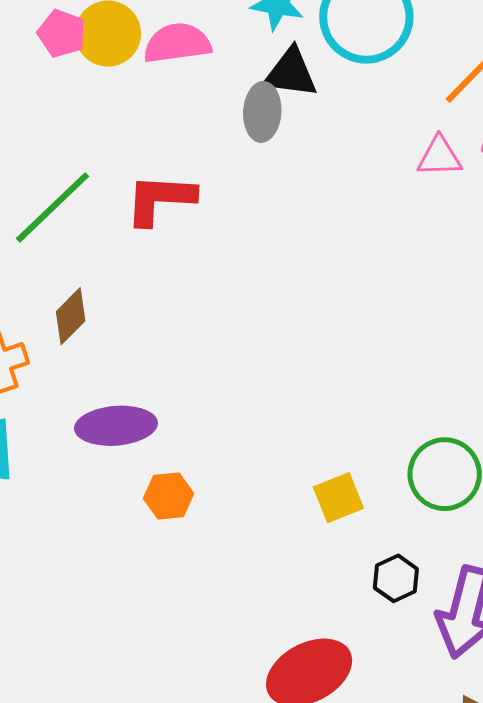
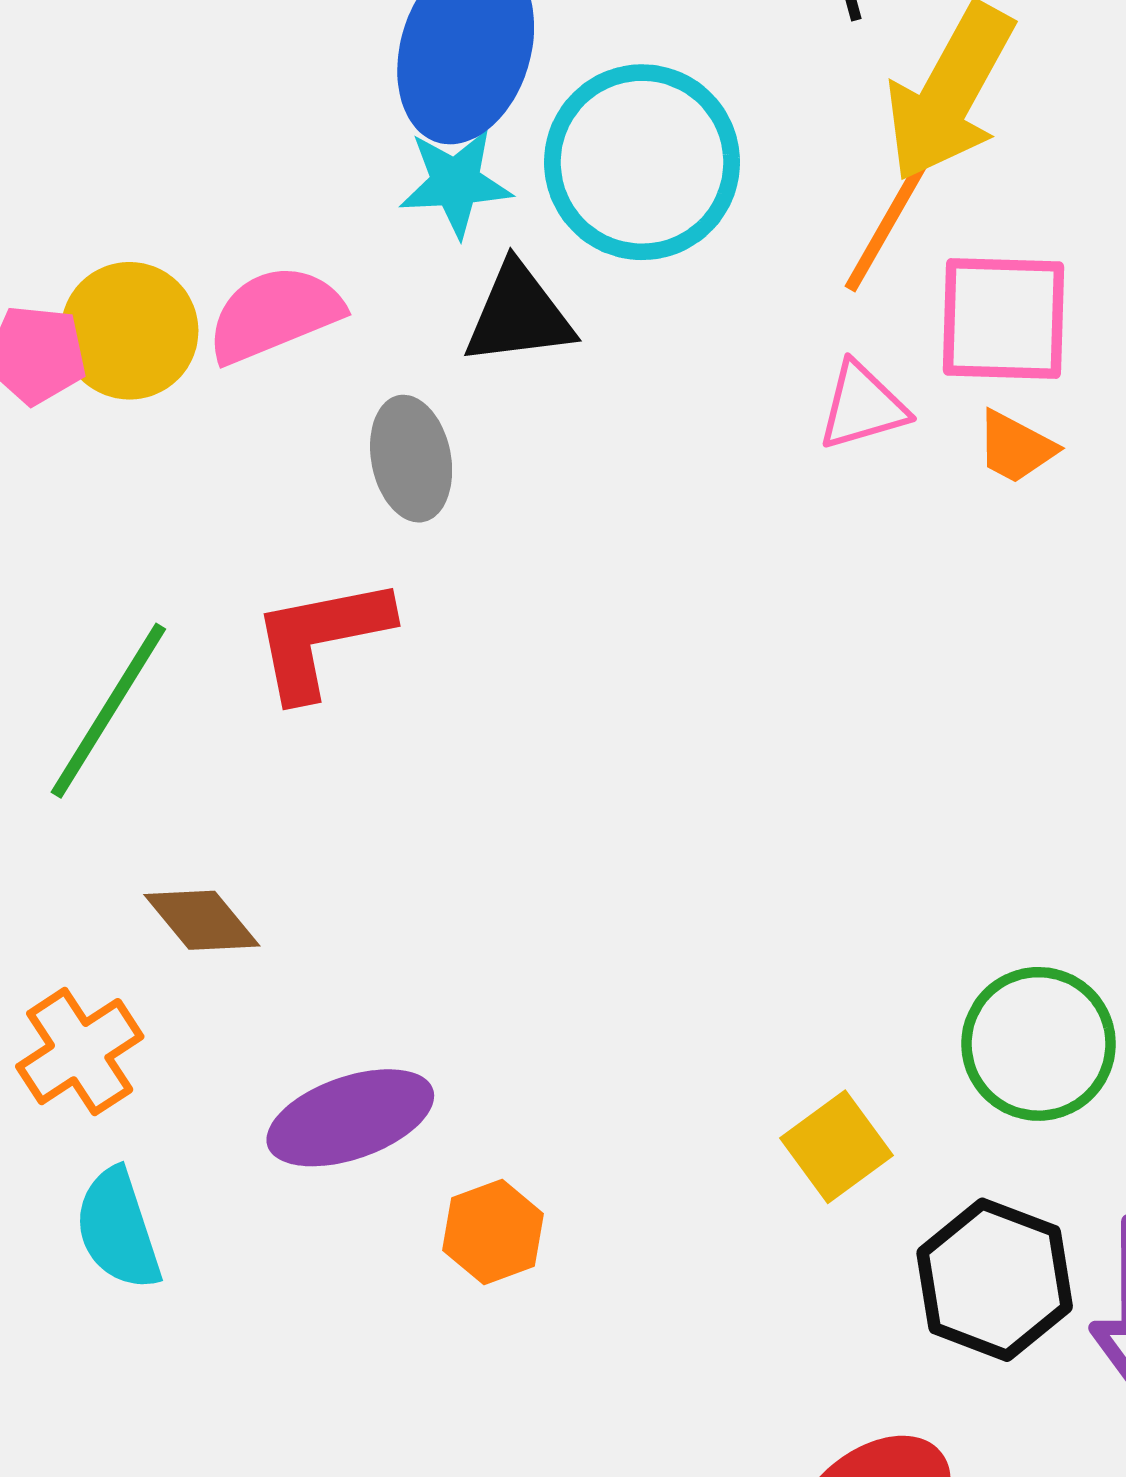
gray ellipse: (262, 112) -> (411, 459), moved
brown diamond: (71, 316) -> (202, 920), turned -70
black hexagon: (396, 578) -> (995, 1280), size x1.6

